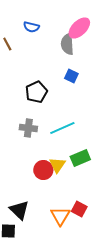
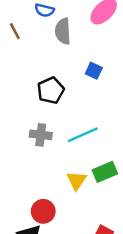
gray semicircle: (67, 44) -> (63, 31), moved
red circle: (43, 170) -> (43, 211), moved

